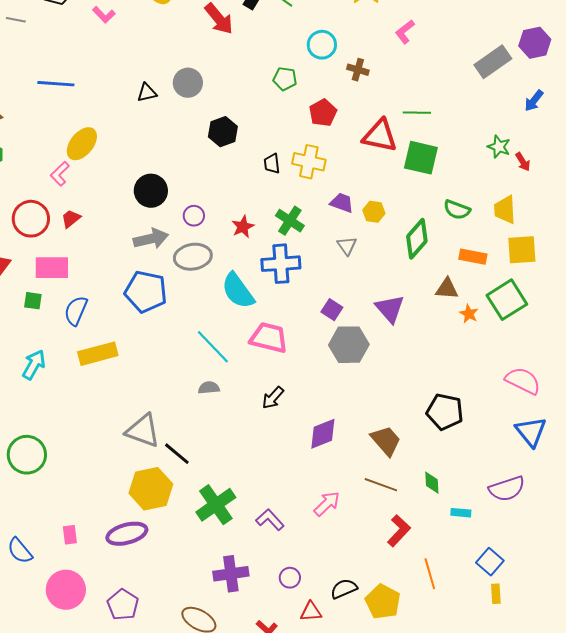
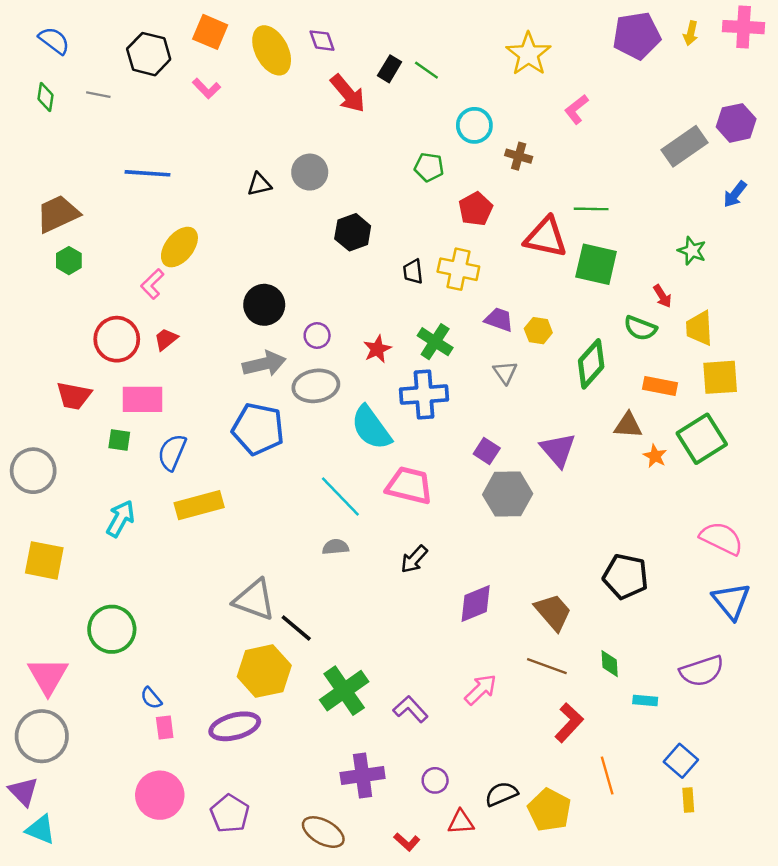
red arrow: (523, 162) -> (662, 296), moved
blue semicircle: (20, 551) -> (151, 698), moved, size x0.7

